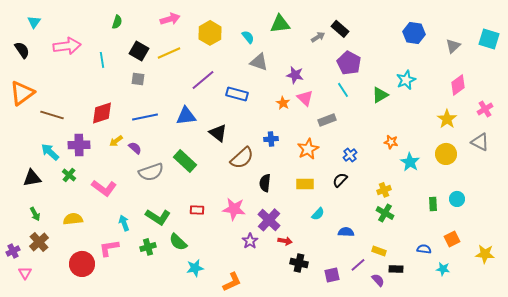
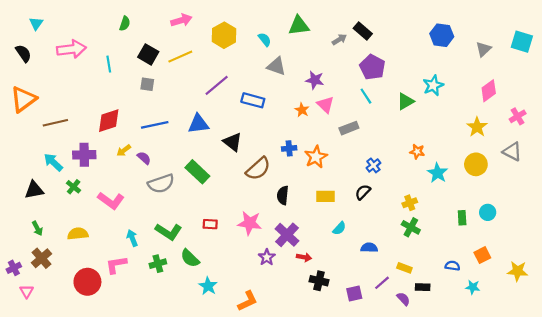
brown line: (52, 115) -> (55, 123), turned -30
orange star: (308, 149) -> (316, 157), moved
cyan star: (195, 268) -> (208, 286), turned -30

